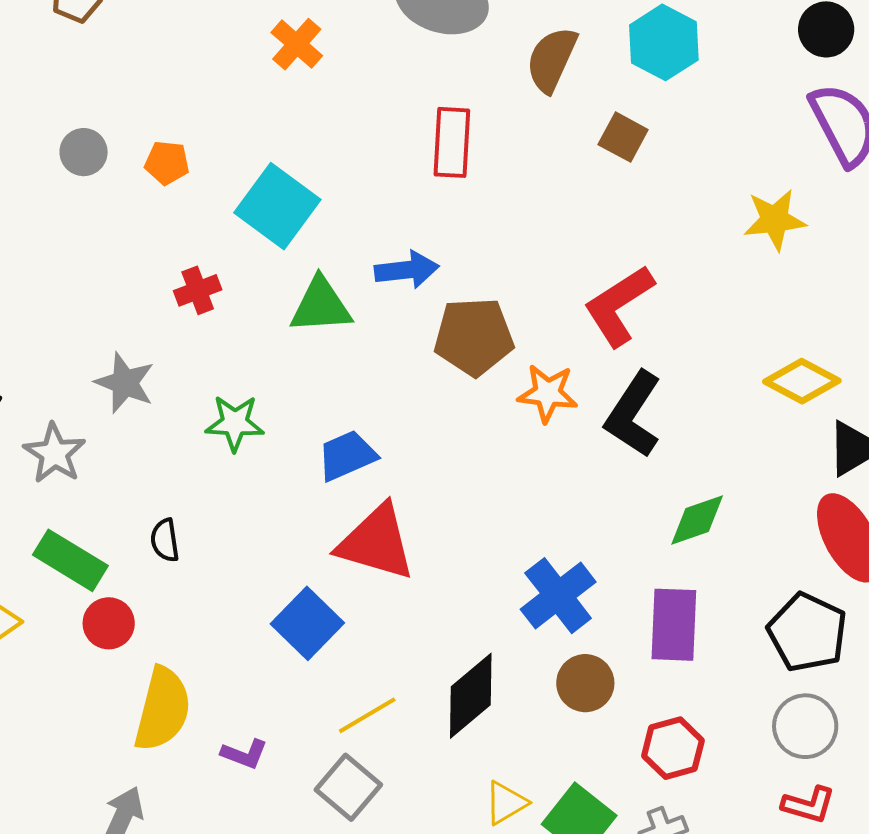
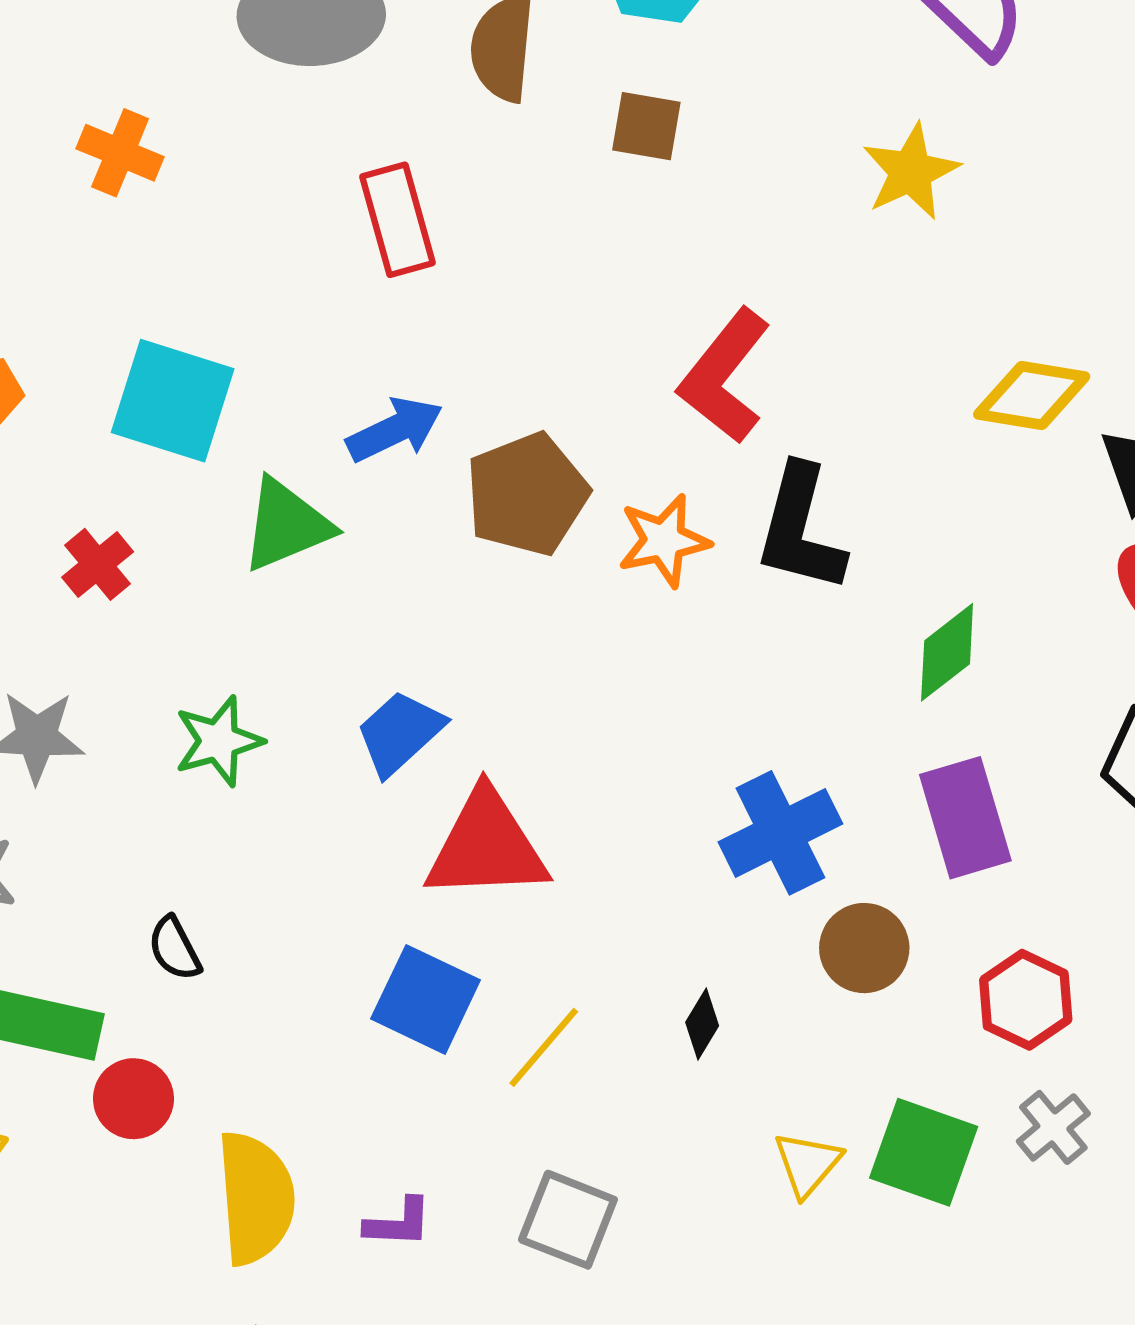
blue cross: (558, 596) -> (780, 833), turned 30
black diamond: (471, 696) -> (702, 1024), size x0.5
yellow line: (367, 715) -> (544, 1047), moved

